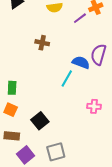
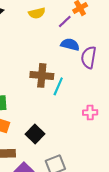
brown cross: (42, 43) -> (42, 75), moved, size x1.5
blue semicircle: (81, 62) -> (70, 44), moved

